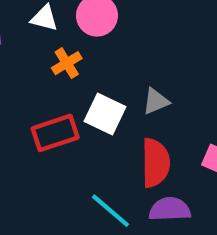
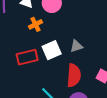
white square: (105, 114) -> (52, 50), turned 36

